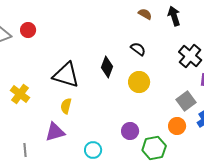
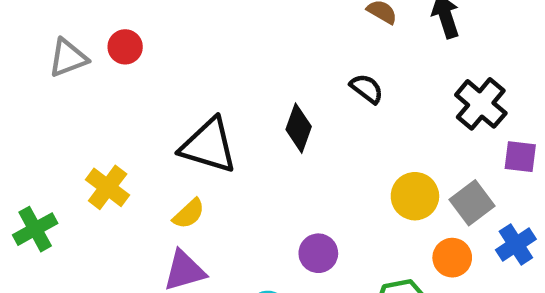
yellow circle: (139, 82) -> (415, 196), moved
yellow semicircle: (66, 106) -> (189, 214), moved, turned -147
purple circle: (130, 131) -> (318, 253), moved

